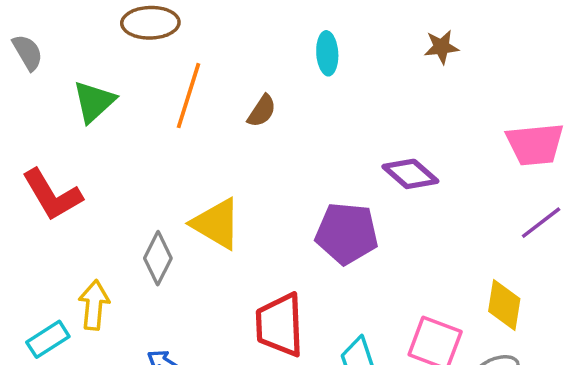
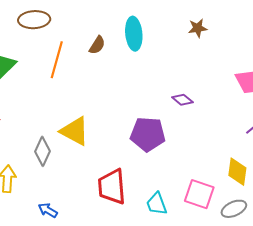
cyan ellipse: (327, 53) -> (134, 34), size x1.4
brown semicircle: (262, 111) -> (97, 45), moved
purple diamond: (410, 174) -> (182, 100), size x0.7

